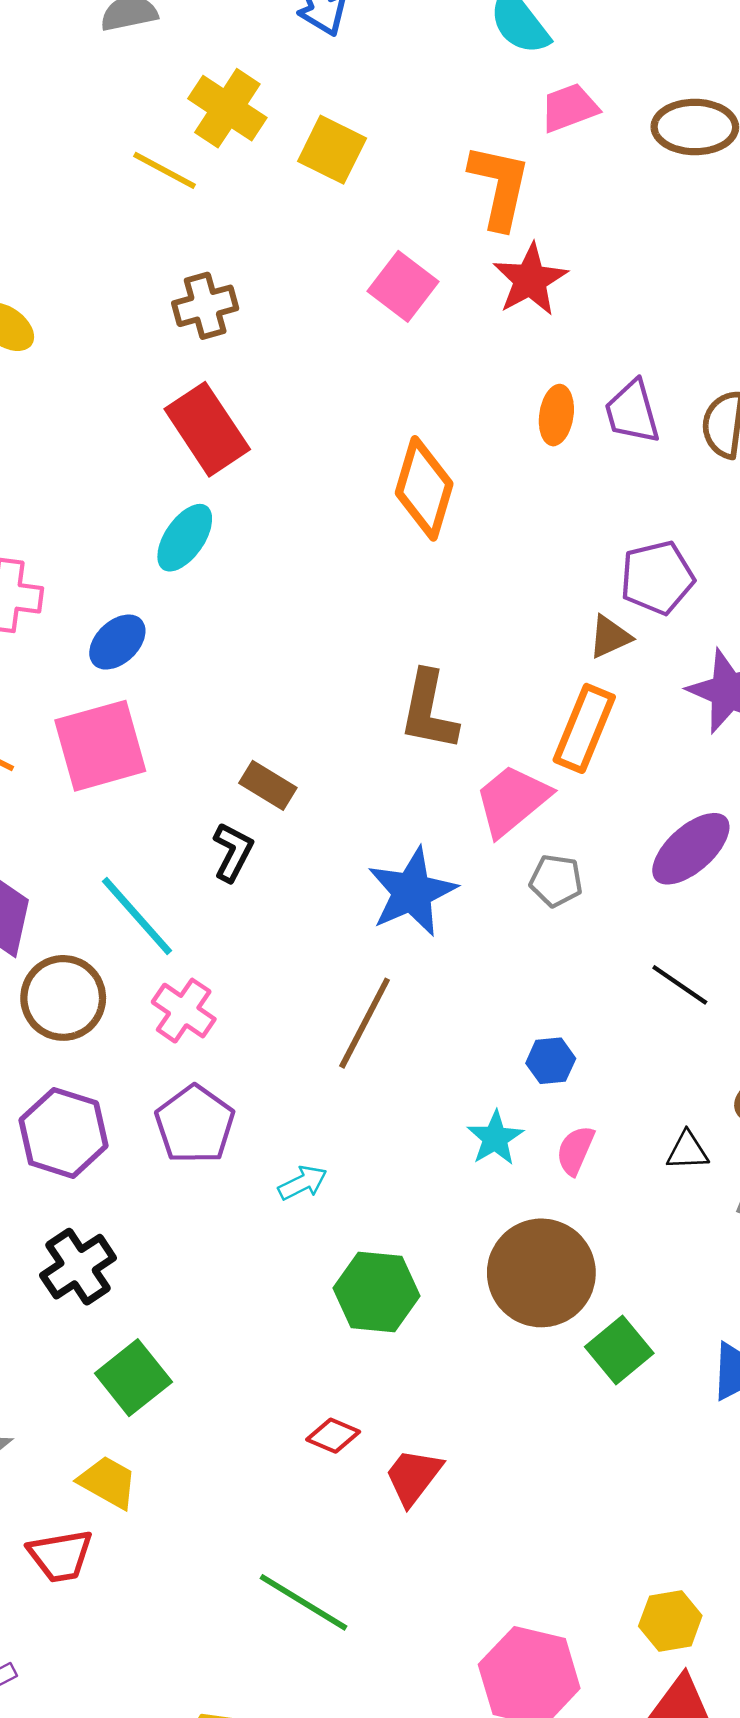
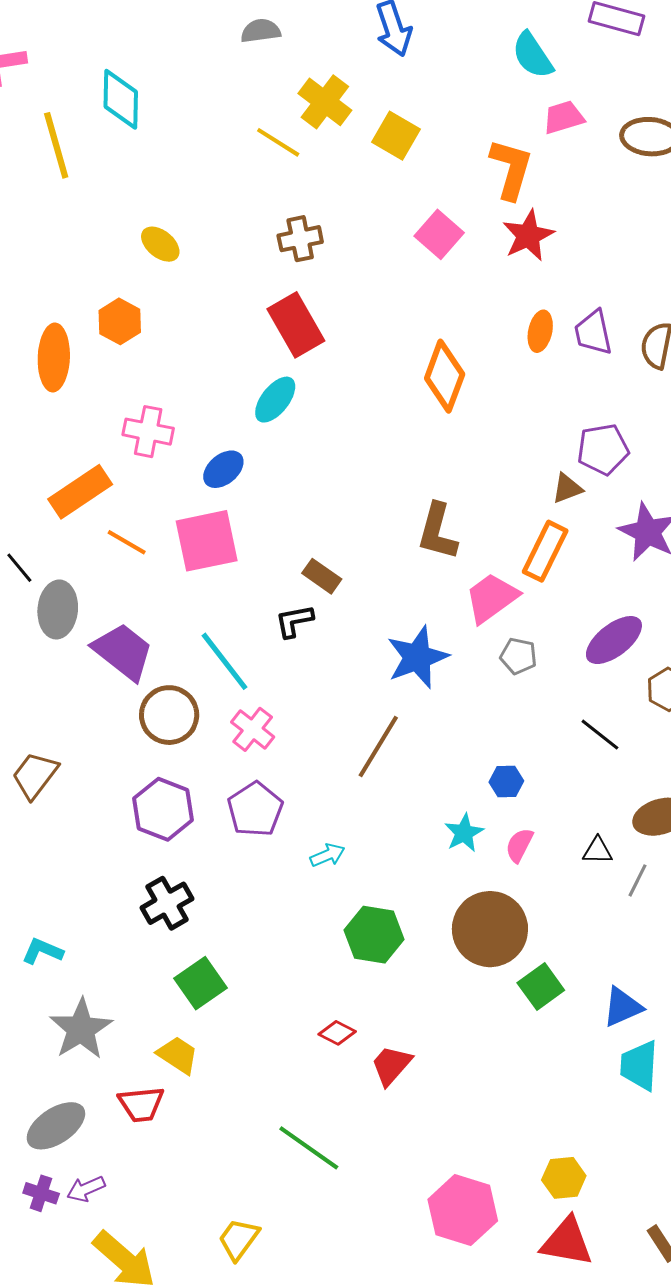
black L-shape: (233, 852) -> (294, 621), turned -132

